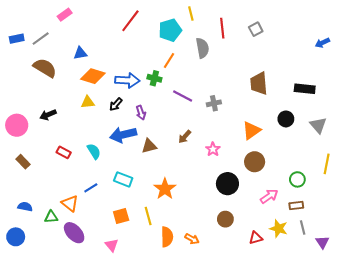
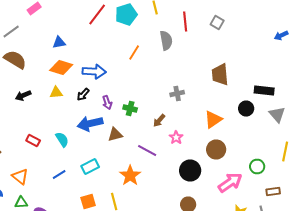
gray square: (256, 29) -> (217, 22), turned -32
cyan pentagon: (170, 30) -> (126, 14), moved
blue triangle: (80, 53) -> (59, 42), moved
green cross: (154, 78) -> (130, 108), moved
black rectangle: (305, 89) -> (264, 90), moved
purple line: (183, 96) -> (147, 150), moved
black arrow: (48, 115) -> (23, 96), moved
brown arrow: (185, 137) -> (159, 120), moved
cyan rectangle: (123, 179) -> (90, 166), turned -48
pink arrow: (269, 196) -> (230, 182), size x1.4
orange triangle: (70, 203) -> (20, 176), moved
brown rectangle: (296, 206) -> (273, 192), moved

